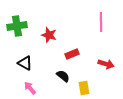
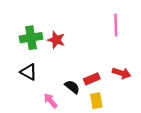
green cross: (17, 26) -> (31, 38), moved
red rectangle: (72, 54) -> (92, 79), moved
pink arrow: (30, 88) -> (50, 101), moved

